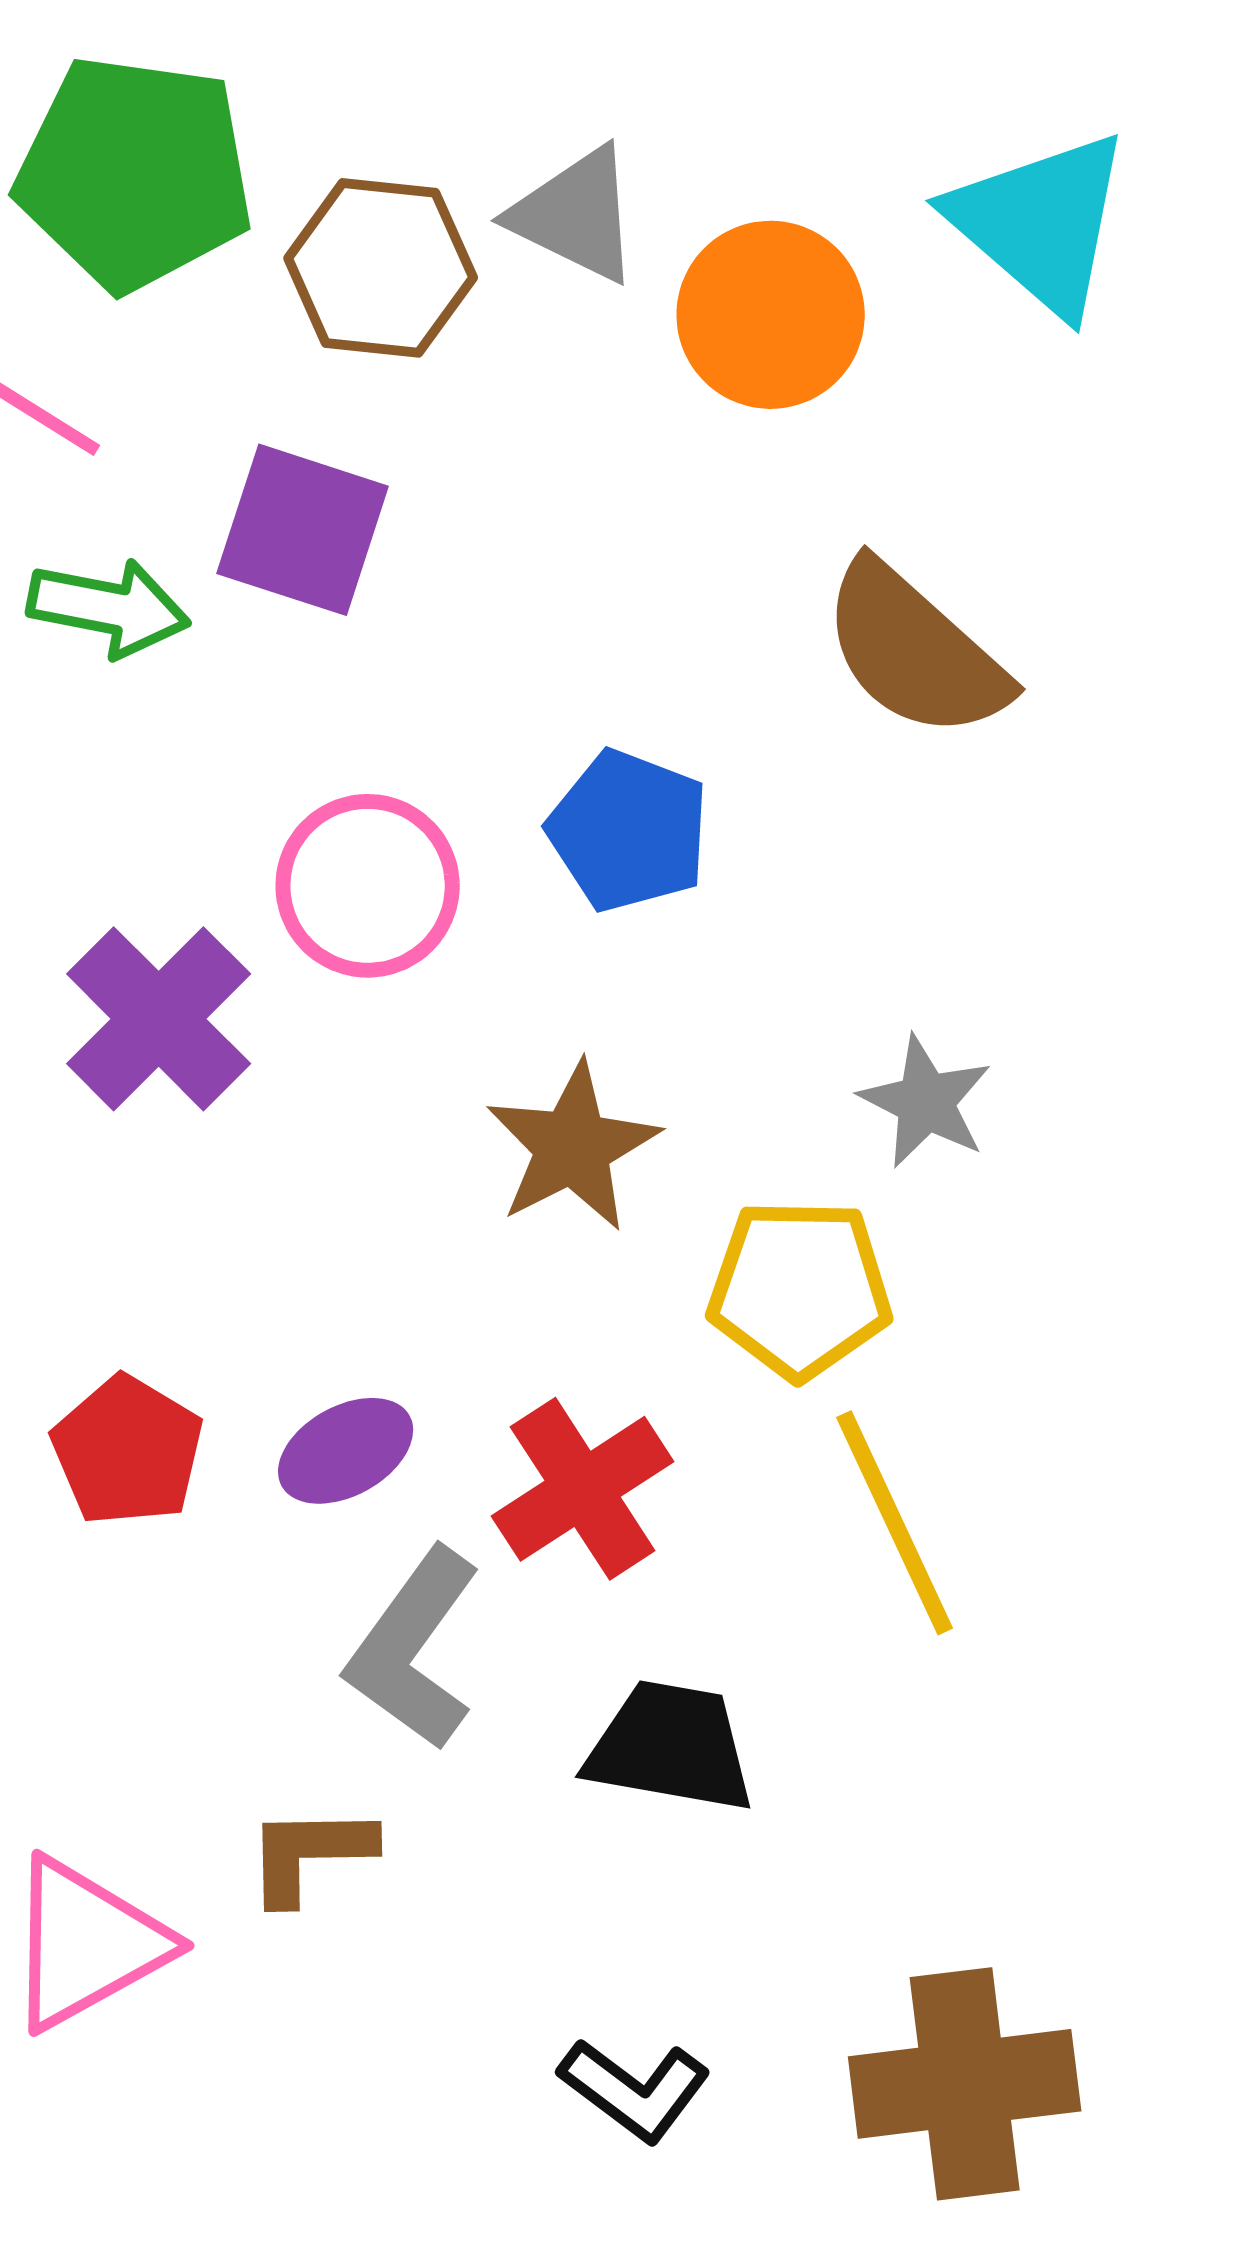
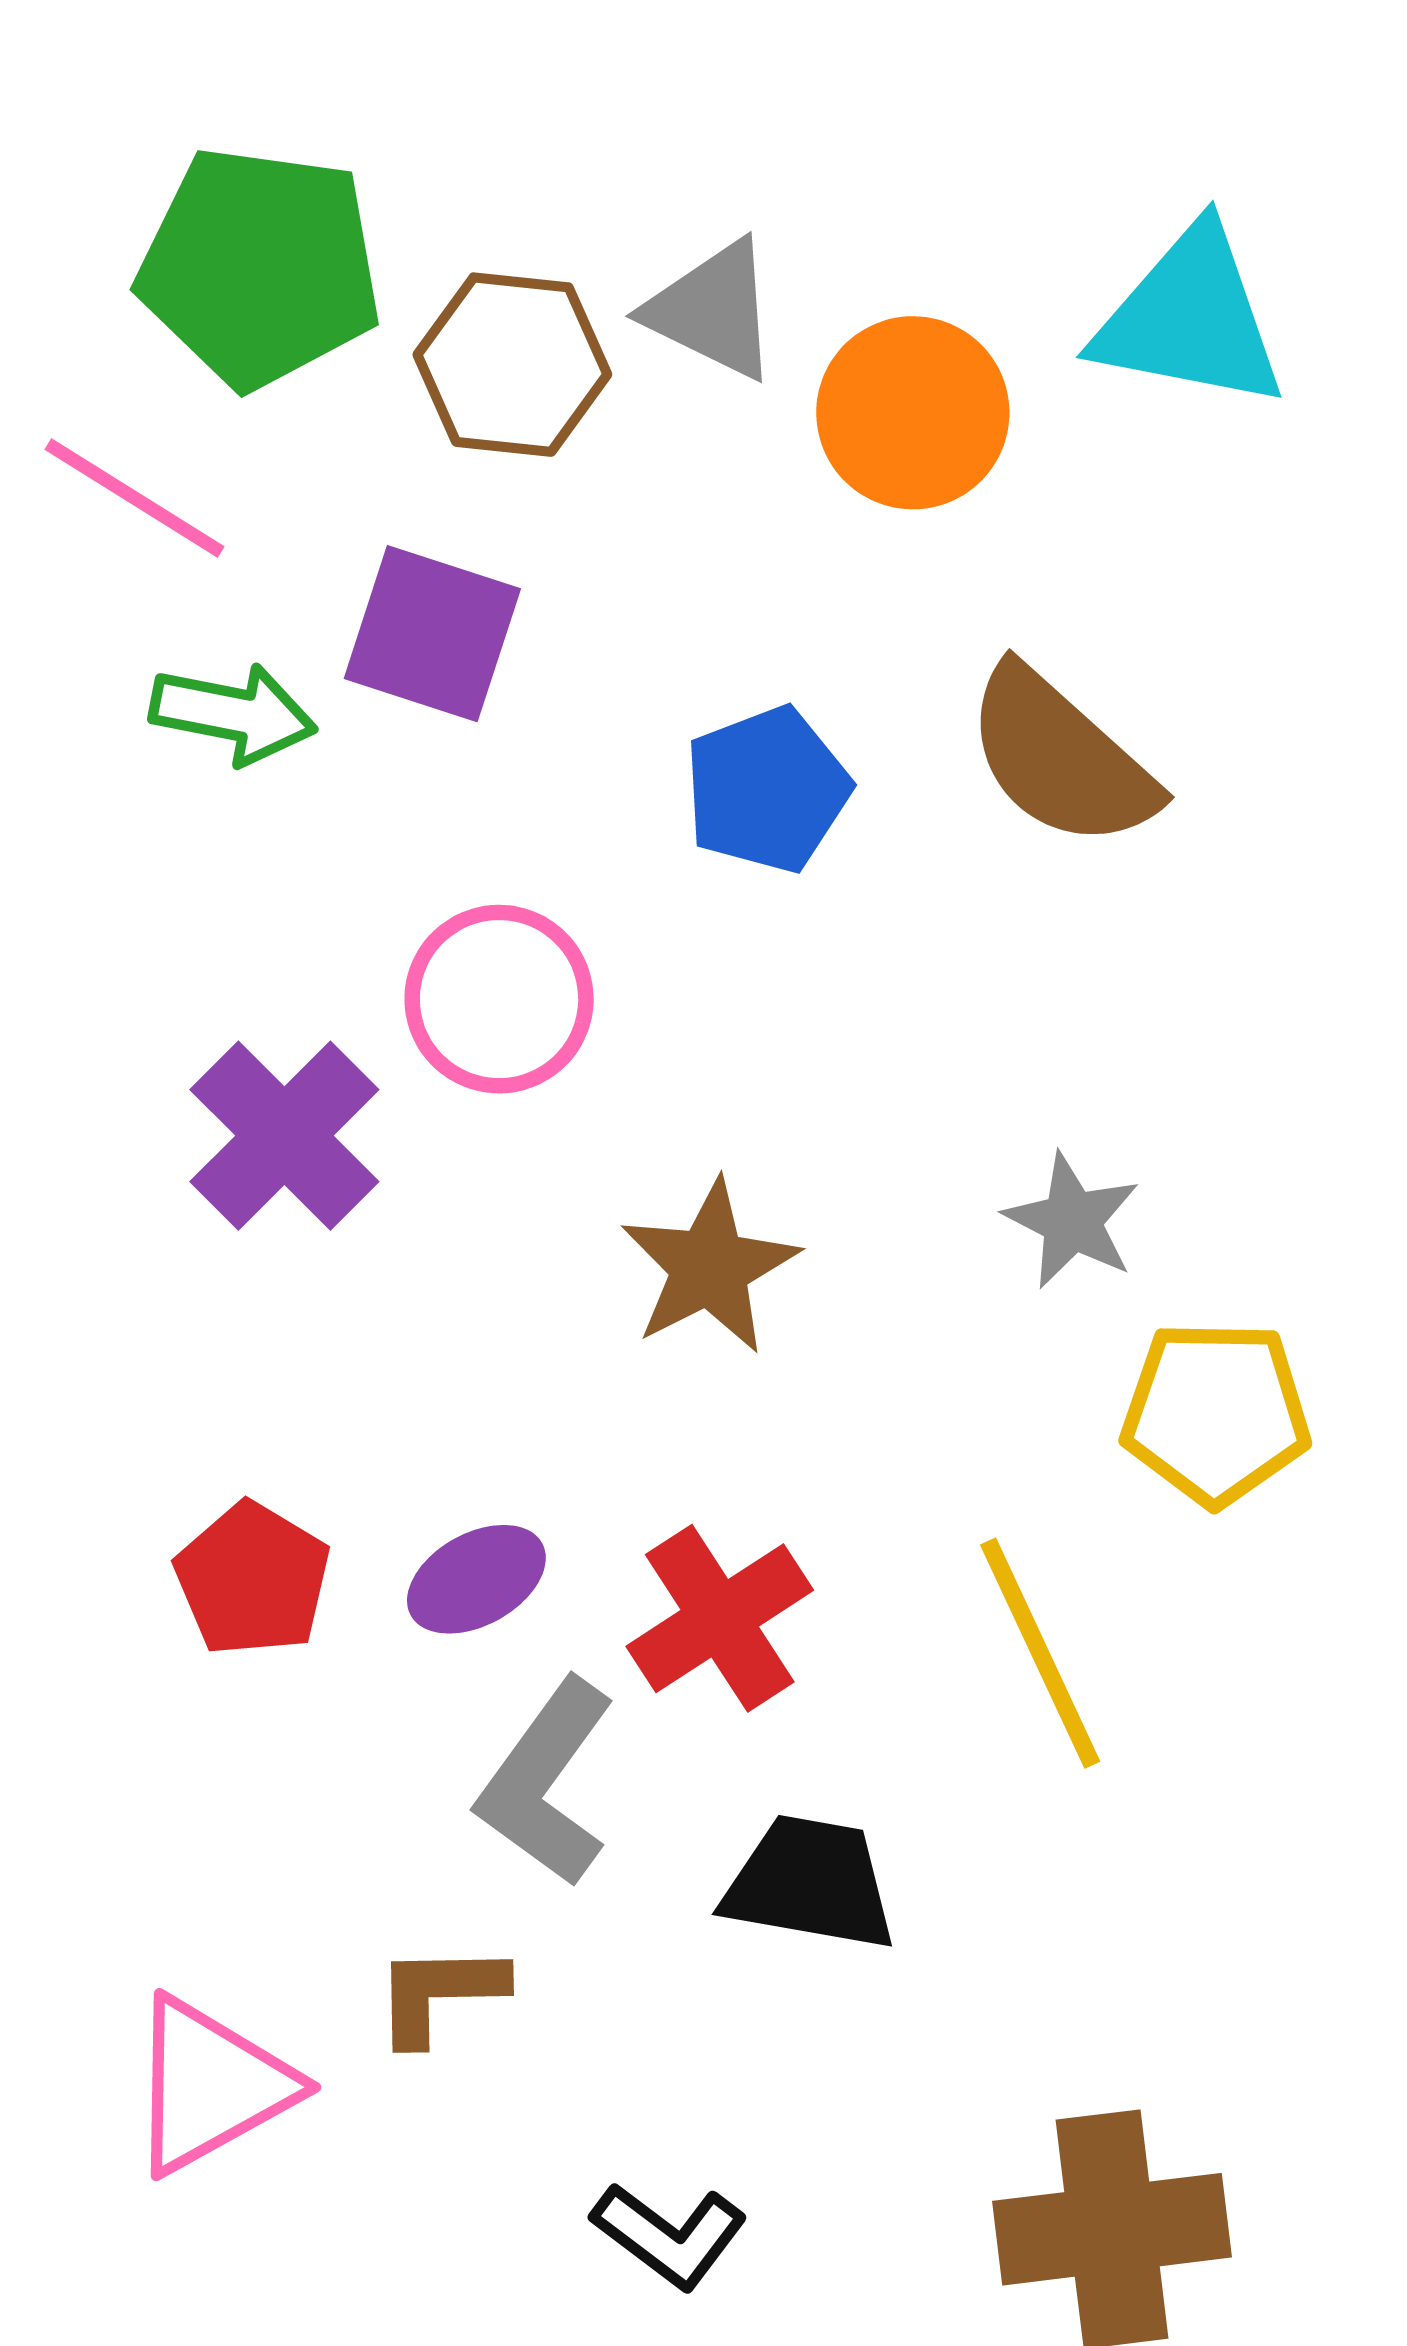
cyan triangle: (1041, 223) -> (1190, 318), turned -30
blue pentagon: (629, 831) -> (767, 790), moved, turned 30
yellow pentagon: (800, 1289) -> (1216, 1413), moved
black L-shape: (635, 2090) -> (669, 2235), moved

